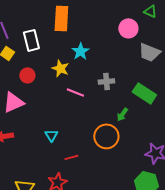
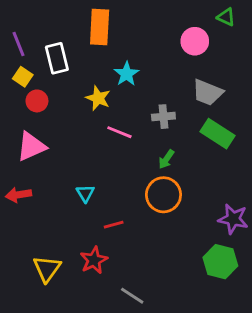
gray trapezoid: (149, 52) -> (208, 92), moved
red circle: (27, 75) -> (37, 101), moved
green arrow: (122, 114) -> (166, 159), moved

